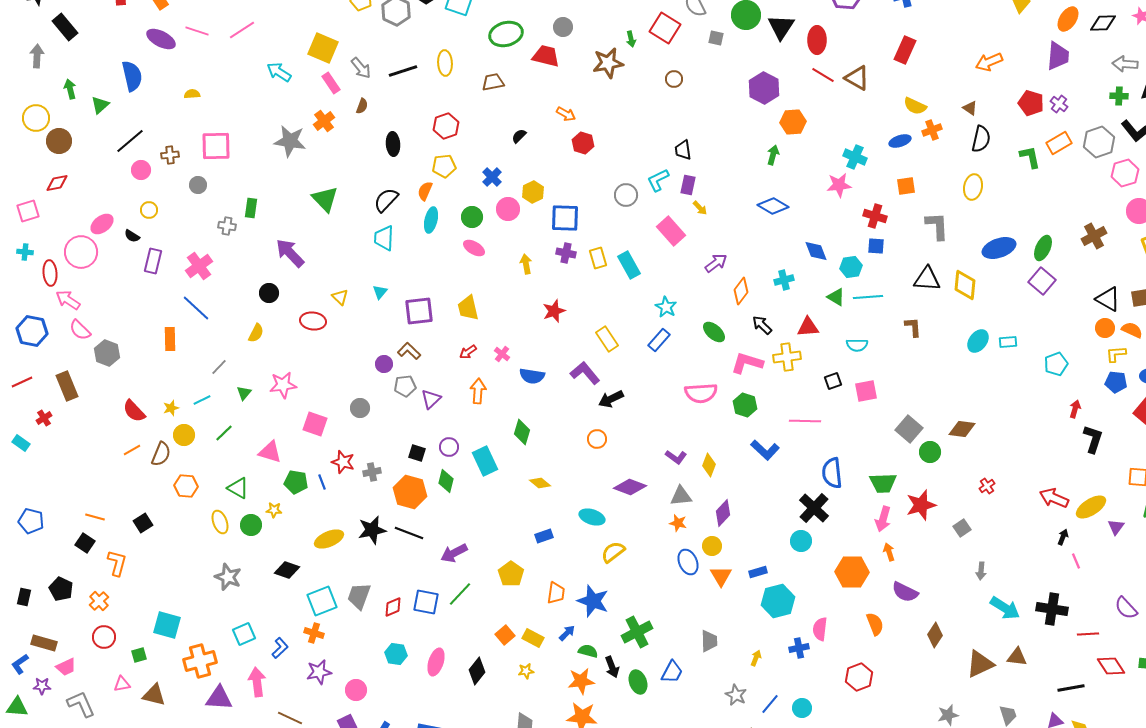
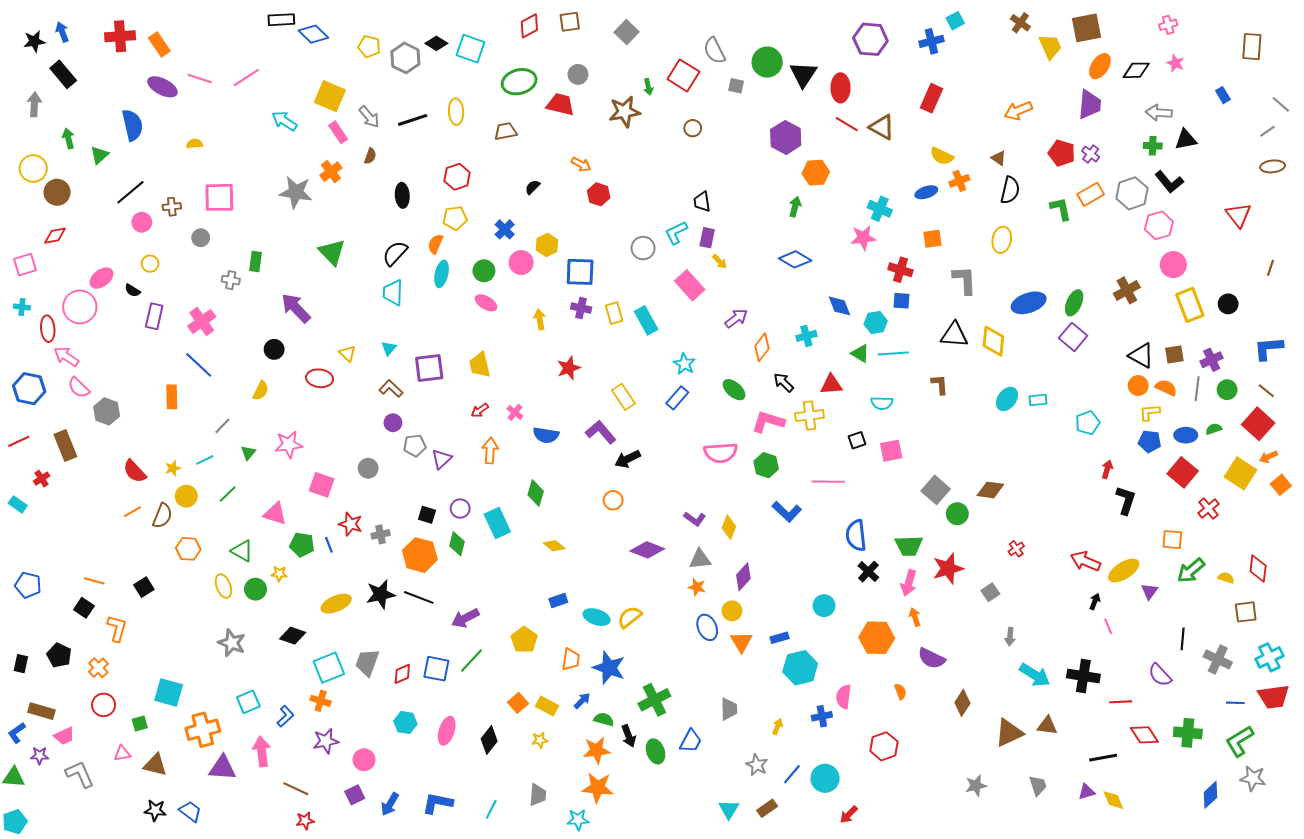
brown L-shape: (409, 351) -> (391, 389), moved
black cross: (814, 508) -> (868, 572), moved, size x0.7
cyan ellipse: (592, 517) -> (597, 617), moved
orange semicircle: (875, 624) -> (900, 691), size x0.7
cyan circle: (802, 708) -> (825, 778), size x1.4

